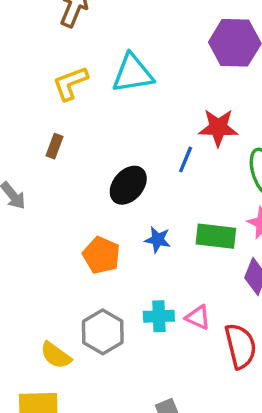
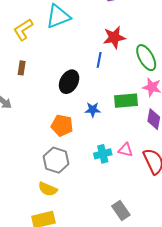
gray hexagon: (103, 332) -> (56, 160), moved

